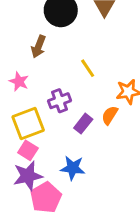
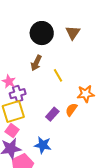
brown arrow: (38, 47) -> (36, 63), moved
purple cross: (59, 101) -> (18, 94), moved

